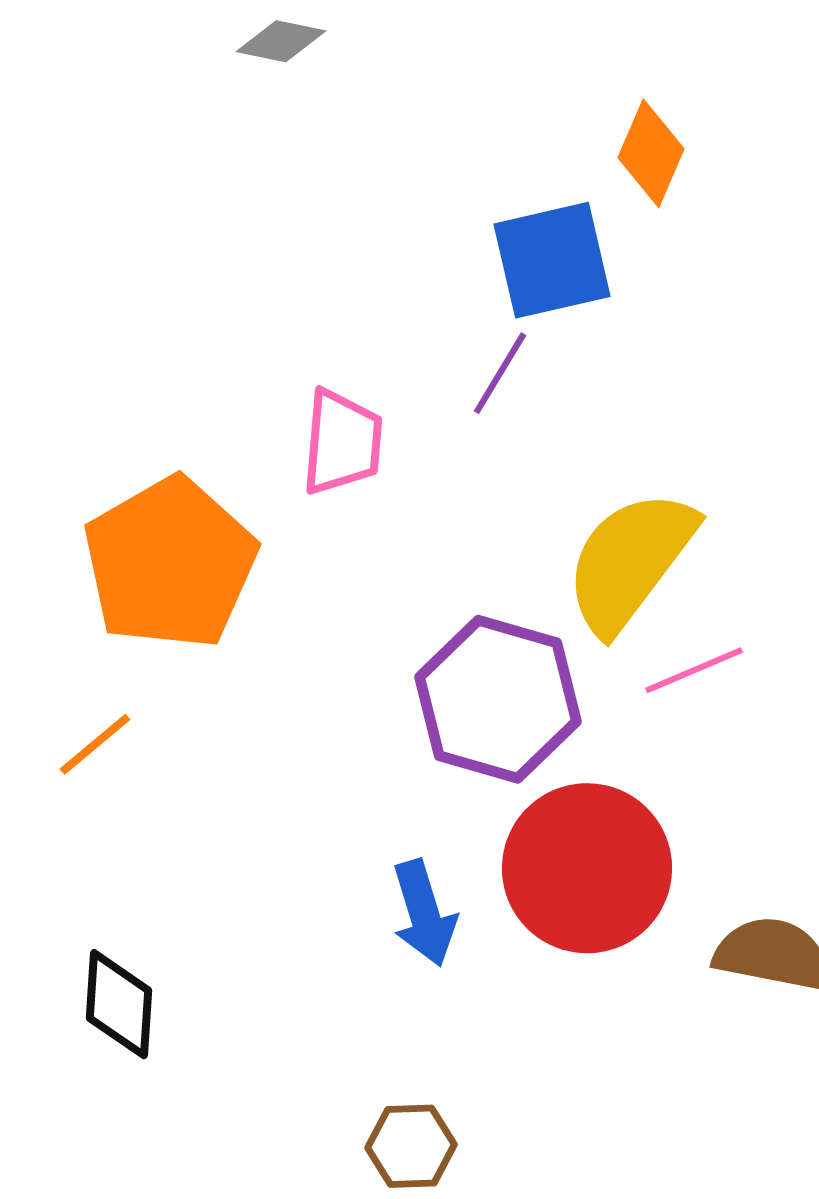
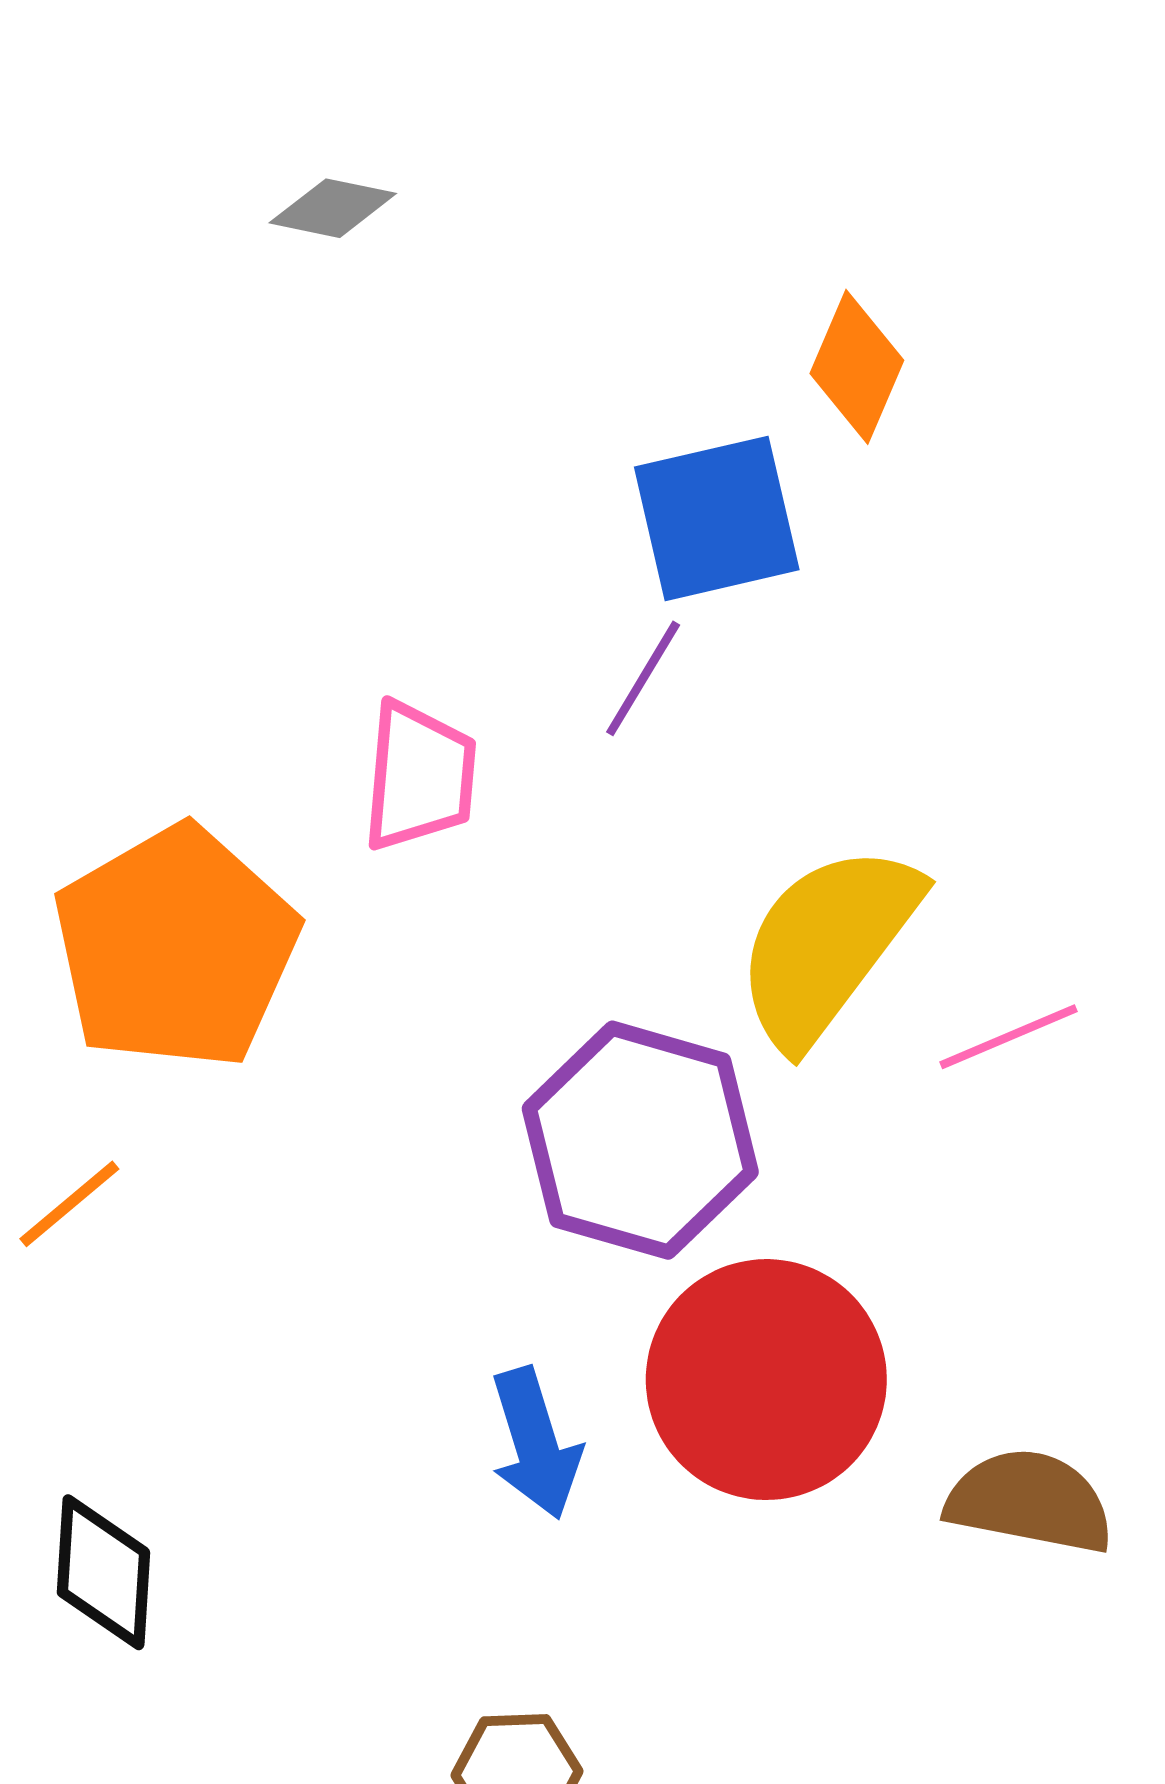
pink line: (694, 670) -> (1008, 1037), moved

